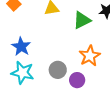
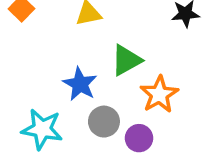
green triangle: (82, 20) -> (126, 60), moved
blue star: (21, 47) -> (80, 84), moved

